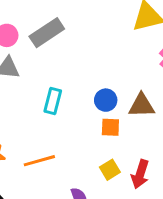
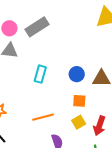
orange square: (110, 127) -> (79, 101), moved
orange line: (39, 161) -> (43, 117), moved

